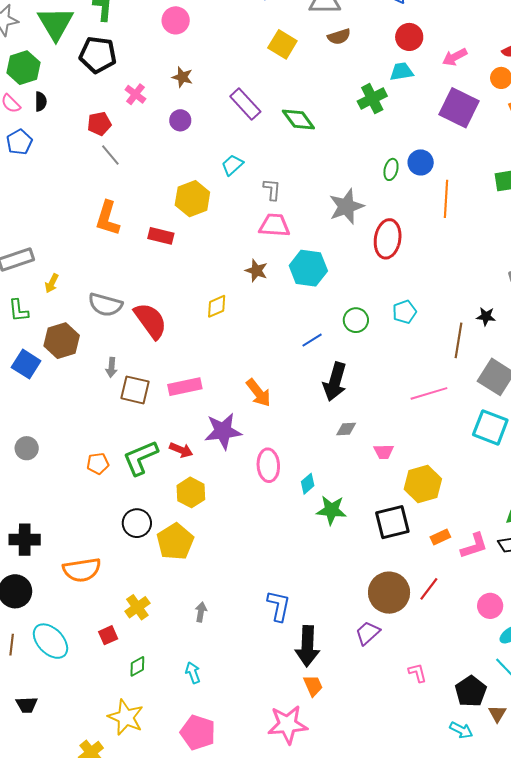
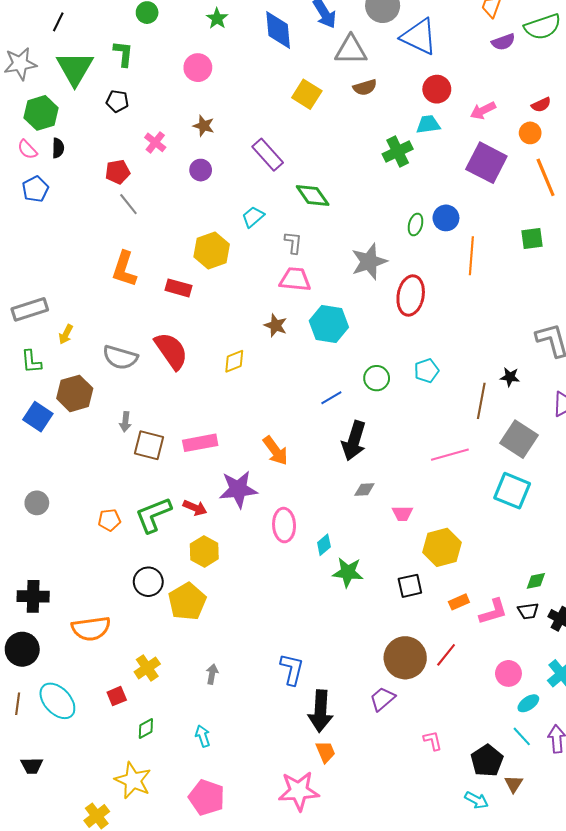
black pentagon: (98, 55) -> (117, 101), size x0.6
green diamond: (298, 119) -> (313, 196), moved
red semicircle: (150, 321) -> (171, 351), moved
black square: (392, 522) -> (410, 586), size x0.7

